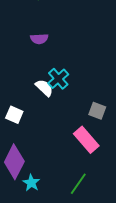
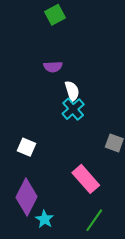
white semicircle: (44, 88) -> (72, 91), moved, turned 30
pink rectangle: (86, 140) -> (86, 179), moved

